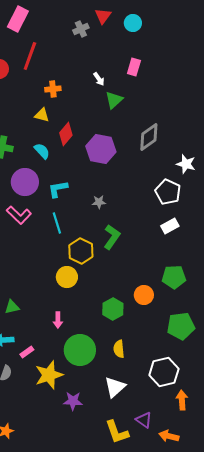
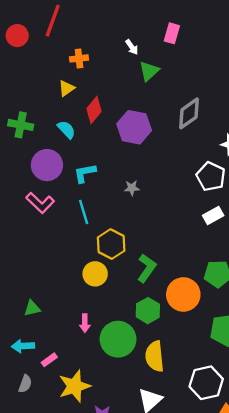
yellow triangle: (42, 115) -> (66, 88), turned -49
green L-shape: (112, 237) -> (147, 268), moved
orange circle: (144, 295) -> (183, 294), size x1.5
yellow semicircle: (119, 349) -> (155, 356), size x1.5
green circle: (80, 350) -> (118, 339), moved

